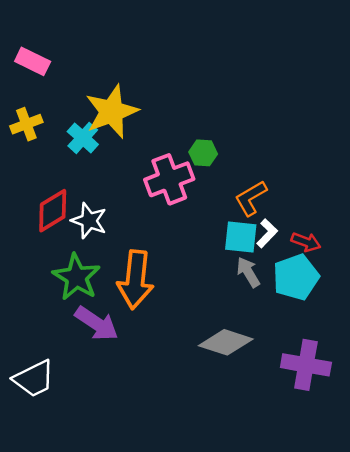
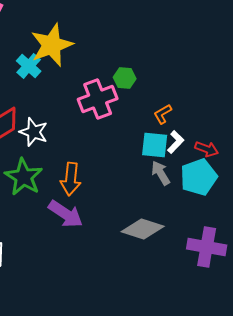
orange L-shape: (251, 198) -> (163, 114), size x0.7
orange arrow: (135, 280) -> (71, 179), size x0.7
purple arrow: (97, 324) -> (66, 214), moved

